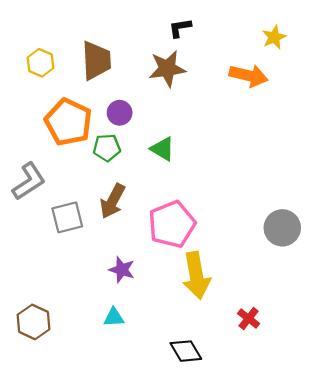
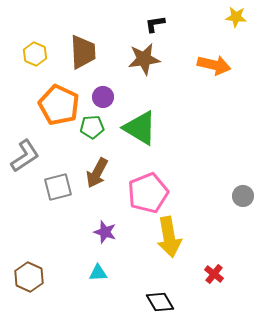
yellow star: (274, 37) -> (236, 17), moved, turned 30
green triangle: (163, 149) -> (140, 128), size x1.6
gray circle: (282, 228) -> (243, 196), size x0.7

